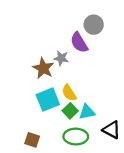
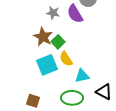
gray star: (61, 58) -> (53, 13), moved
green square: (70, 111) -> (58, 42), moved

